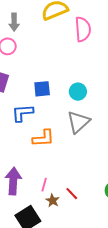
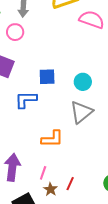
pink semicircle: (83, 29) -> (92, 20), turned -70
orange L-shape: (43, 138) -> (52, 139), moved
red line: (72, 194) -> (70, 184), turned 64

